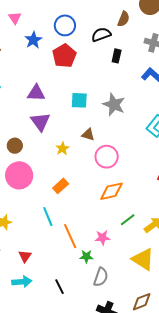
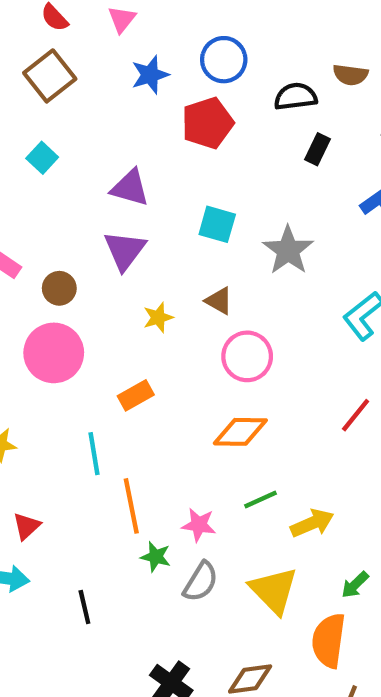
brown semicircle: (124, 19) -> (350, 75), turned 63
gray semicircle: (101, 277) -> (201, 582), moved

